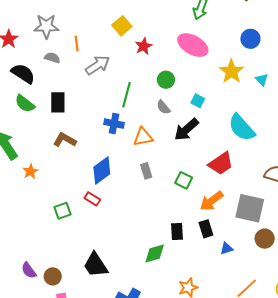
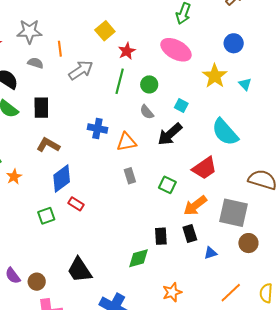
green line: (127, 95) -> (120, 81), moved
blue diamond: (102, 170) -> (62, 179), moved

